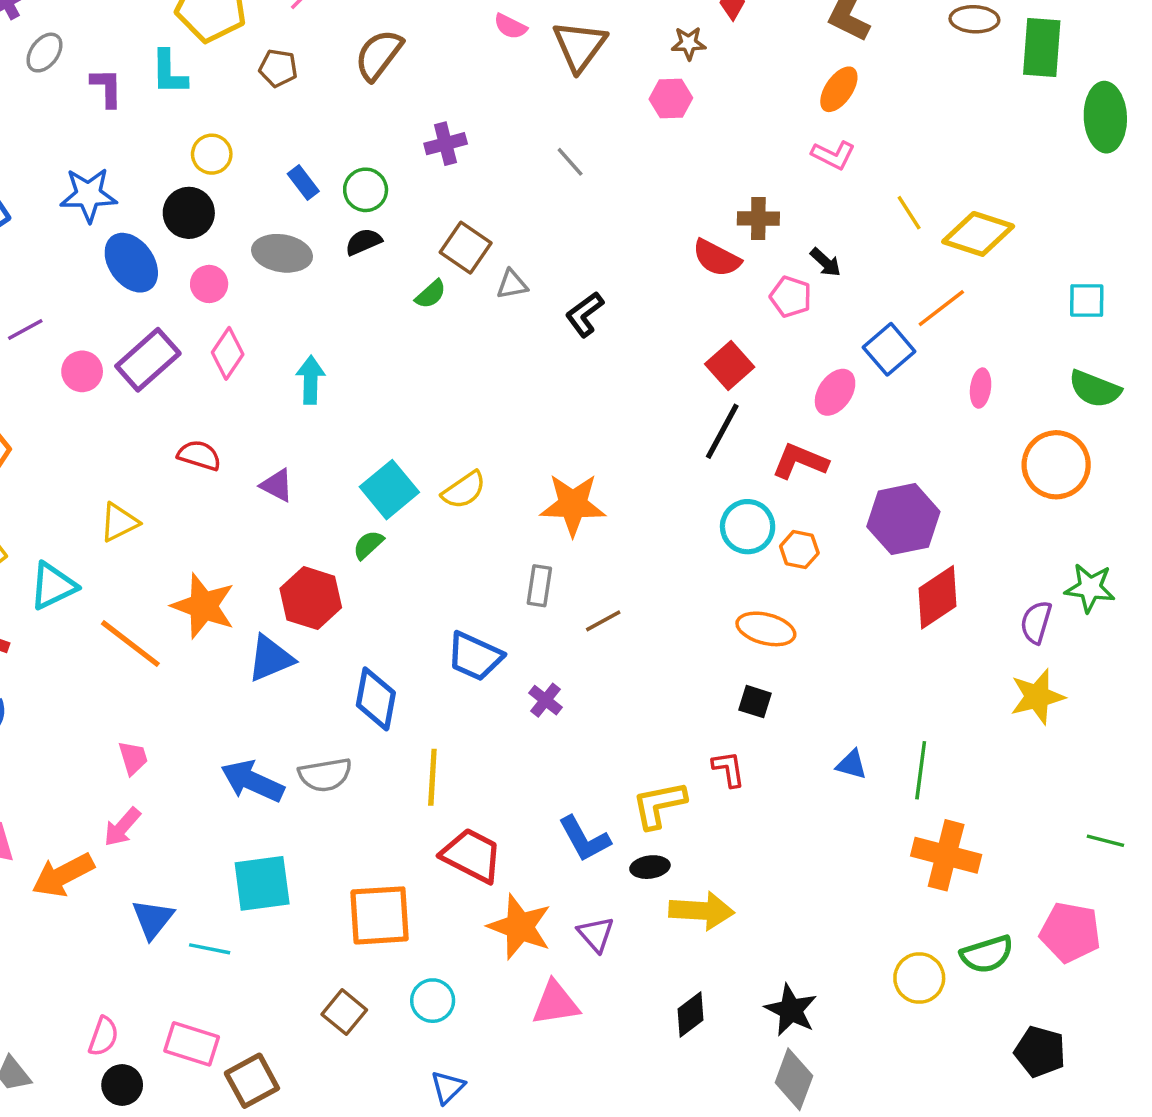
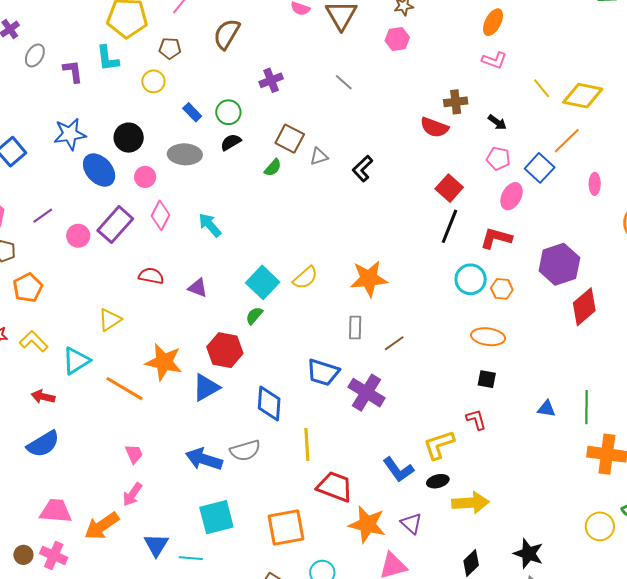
yellow circle: (212, 154) -> (153, 81), moved
pink pentagon: (791, 297) -> (498, 158), moved
cyan arrow: (311, 380) -> (210, 225), turned -36
purple cross: (546, 700) -> (367, 393), size x1.8

